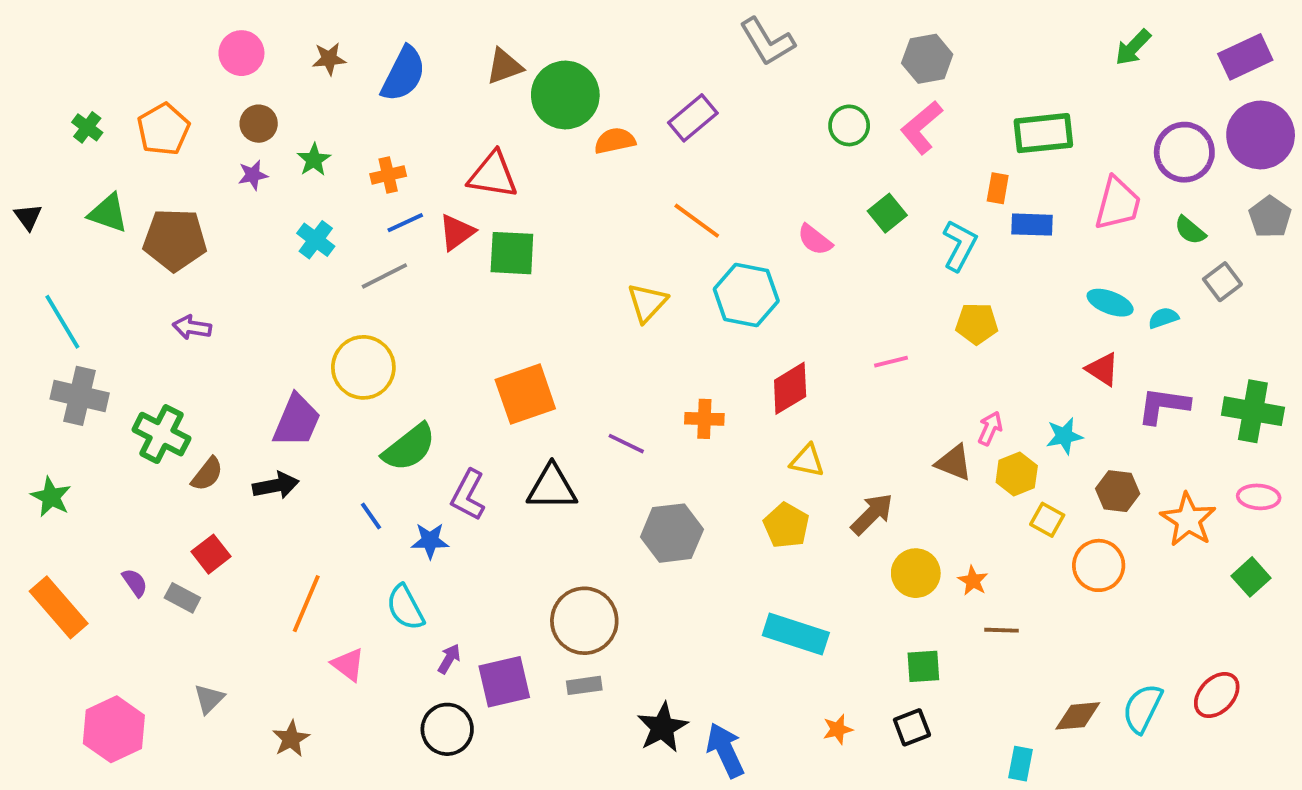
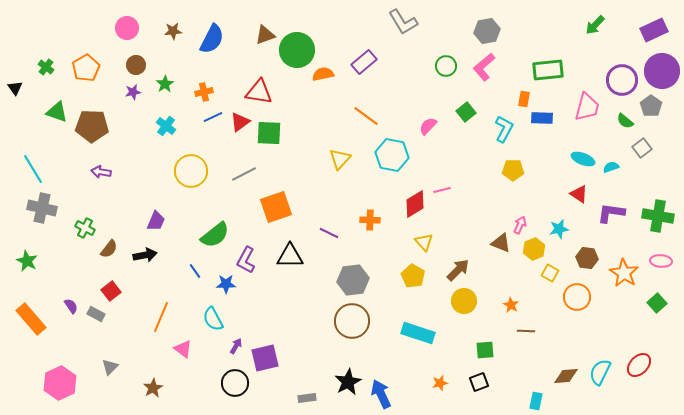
black triangle: (28, 217) -> (15, 88), moved
gray pentagon: (1270, 217) -> (651, 106), moved
pink semicircle: (815, 240) -> (428, 126), turned 96
gray line: (384, 276) -> (244, 174), moved
pink line: (891, 362) -> (442, 190), moved
yellow circle: (363, 367) -> (191, 171), moved
purple trapezoid: (297, 421) -> (156, 221), size x0.7
green cross: (161, 434) -> (85, 228), size x0.7
yellow triangle: (807, 461) -> (424, 242), turned 36
yellow circle: (916, 573) -> (464, 301), moved
brown circle: (584, 621) -> (352, 321), moved
gray rectangle: (584, 685) -> (307, 398), moved

